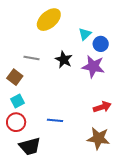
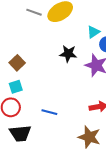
gray line: (32, 58) -> (34, 12), moved
black star: (64, 60) -> (68, 54), turned -30

